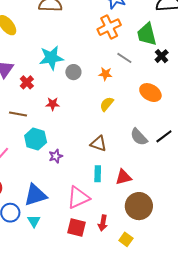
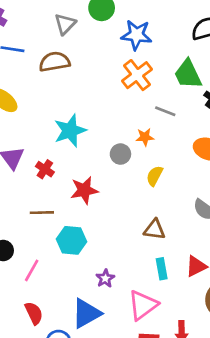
gray circle: (73, 72) -> (120, 154), moved
red star: (53, 104) -> (84, 190), size x1.5
purple star: (56, 156) -> (105, 278), moved

